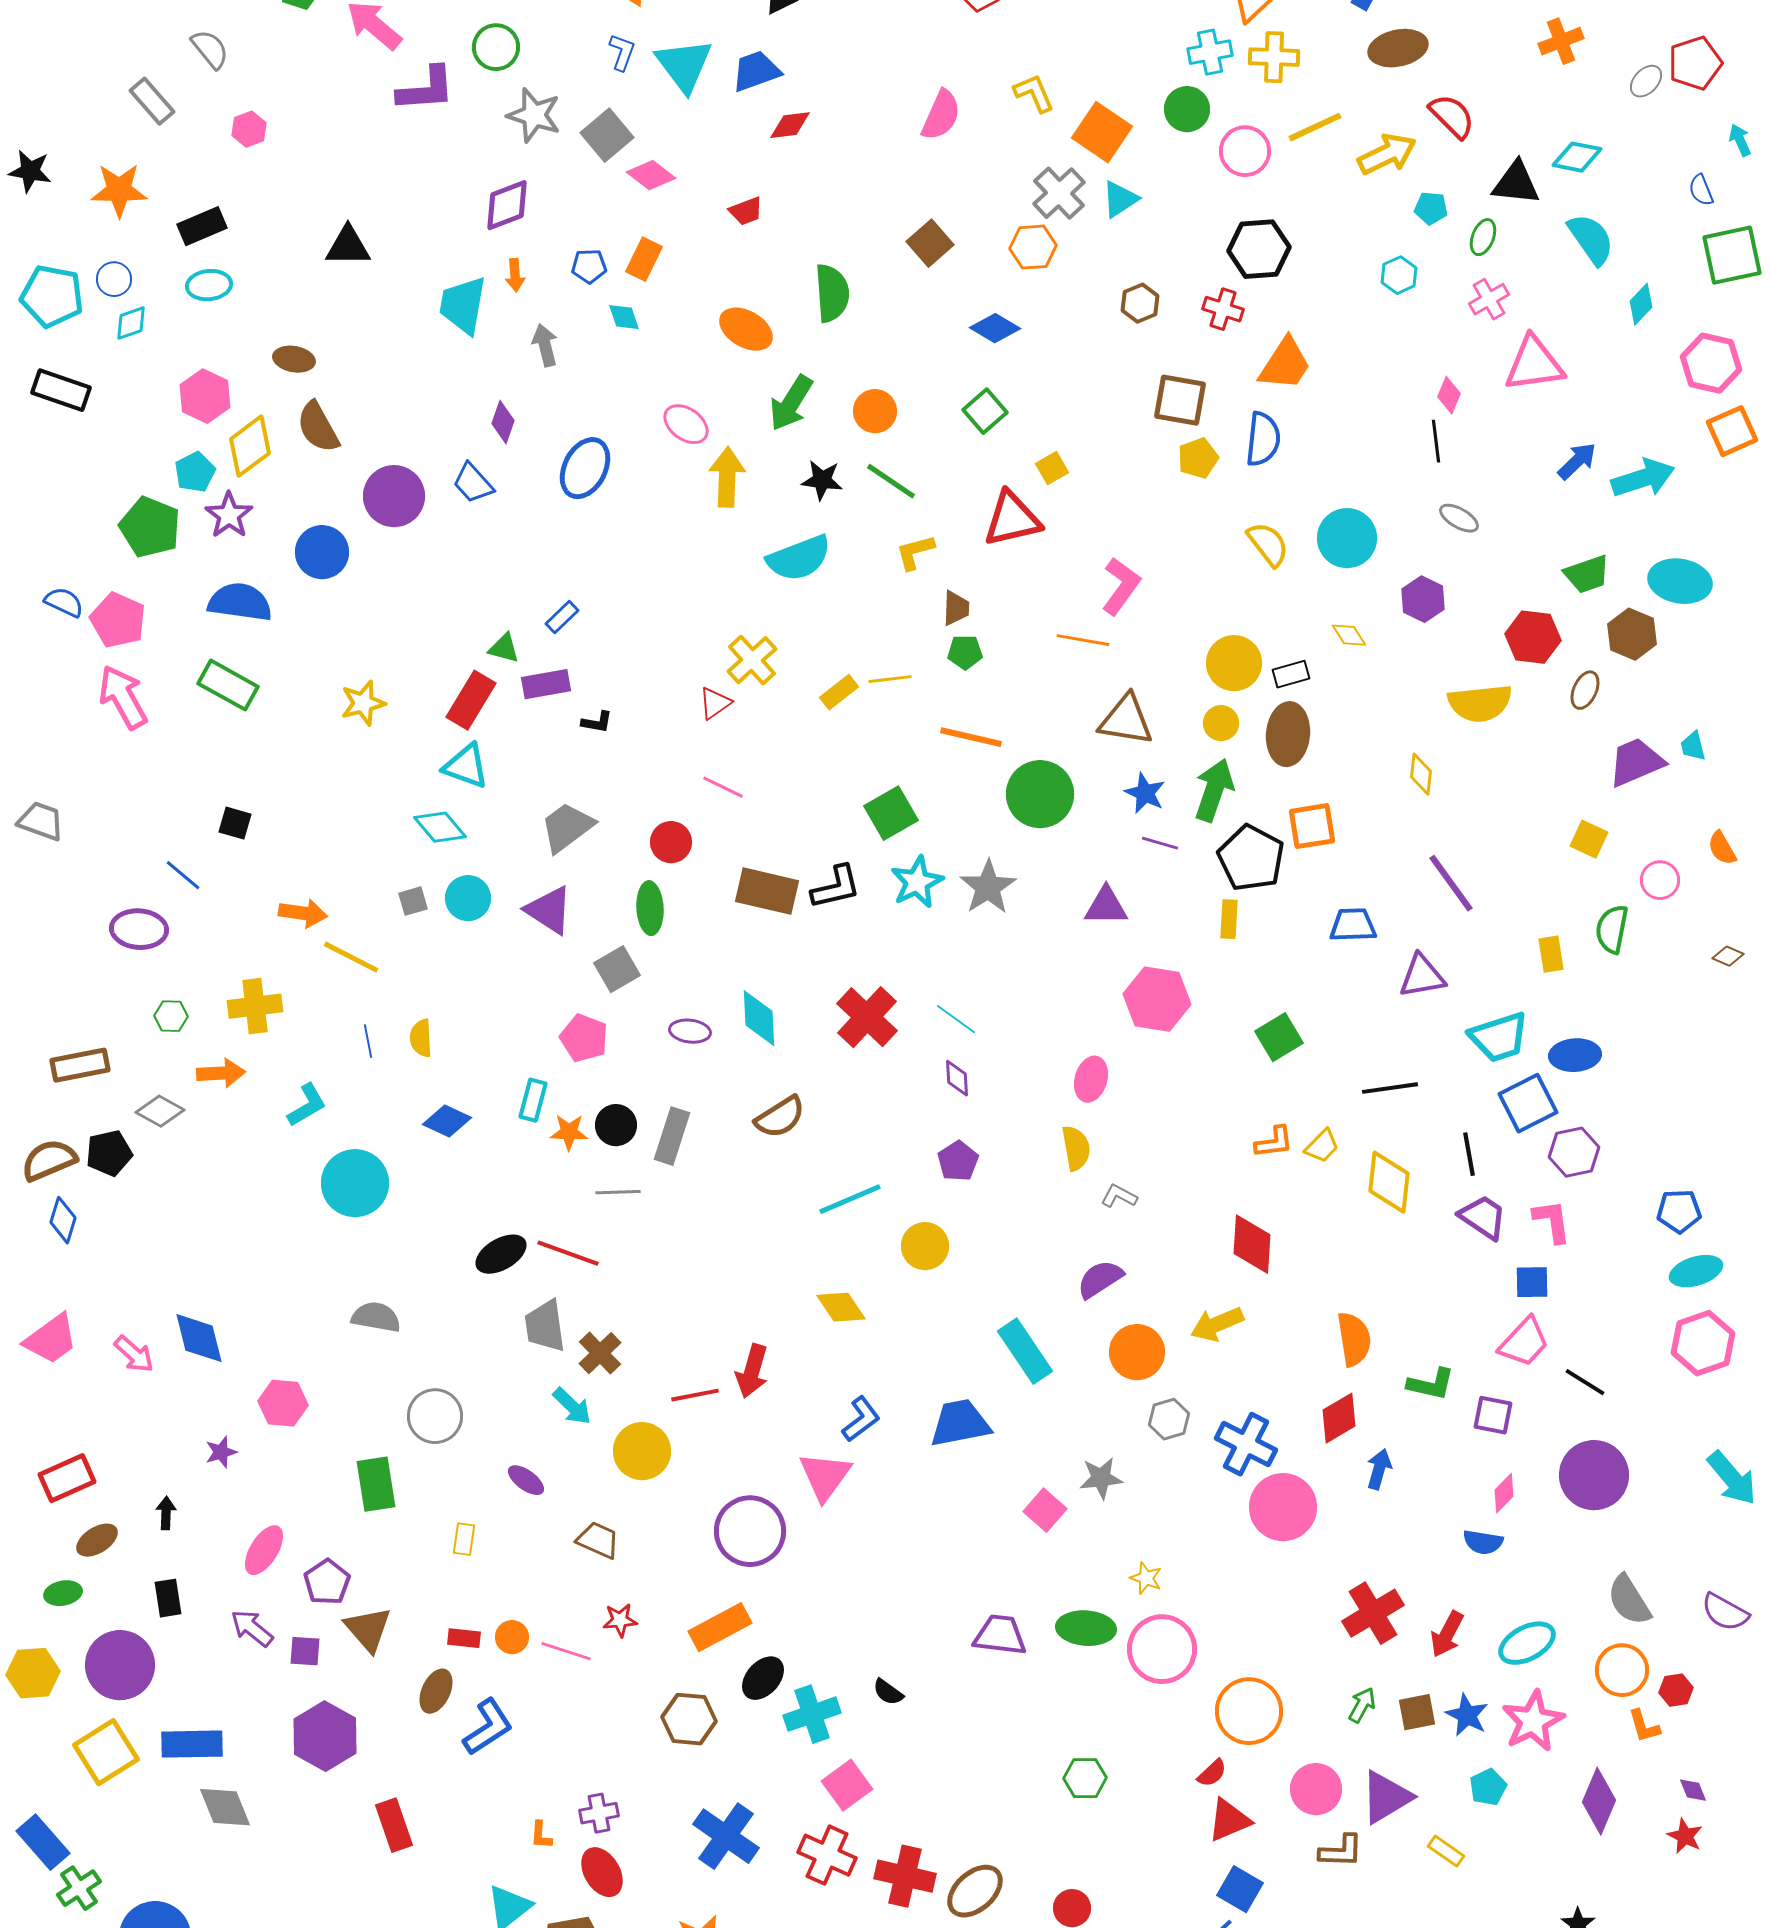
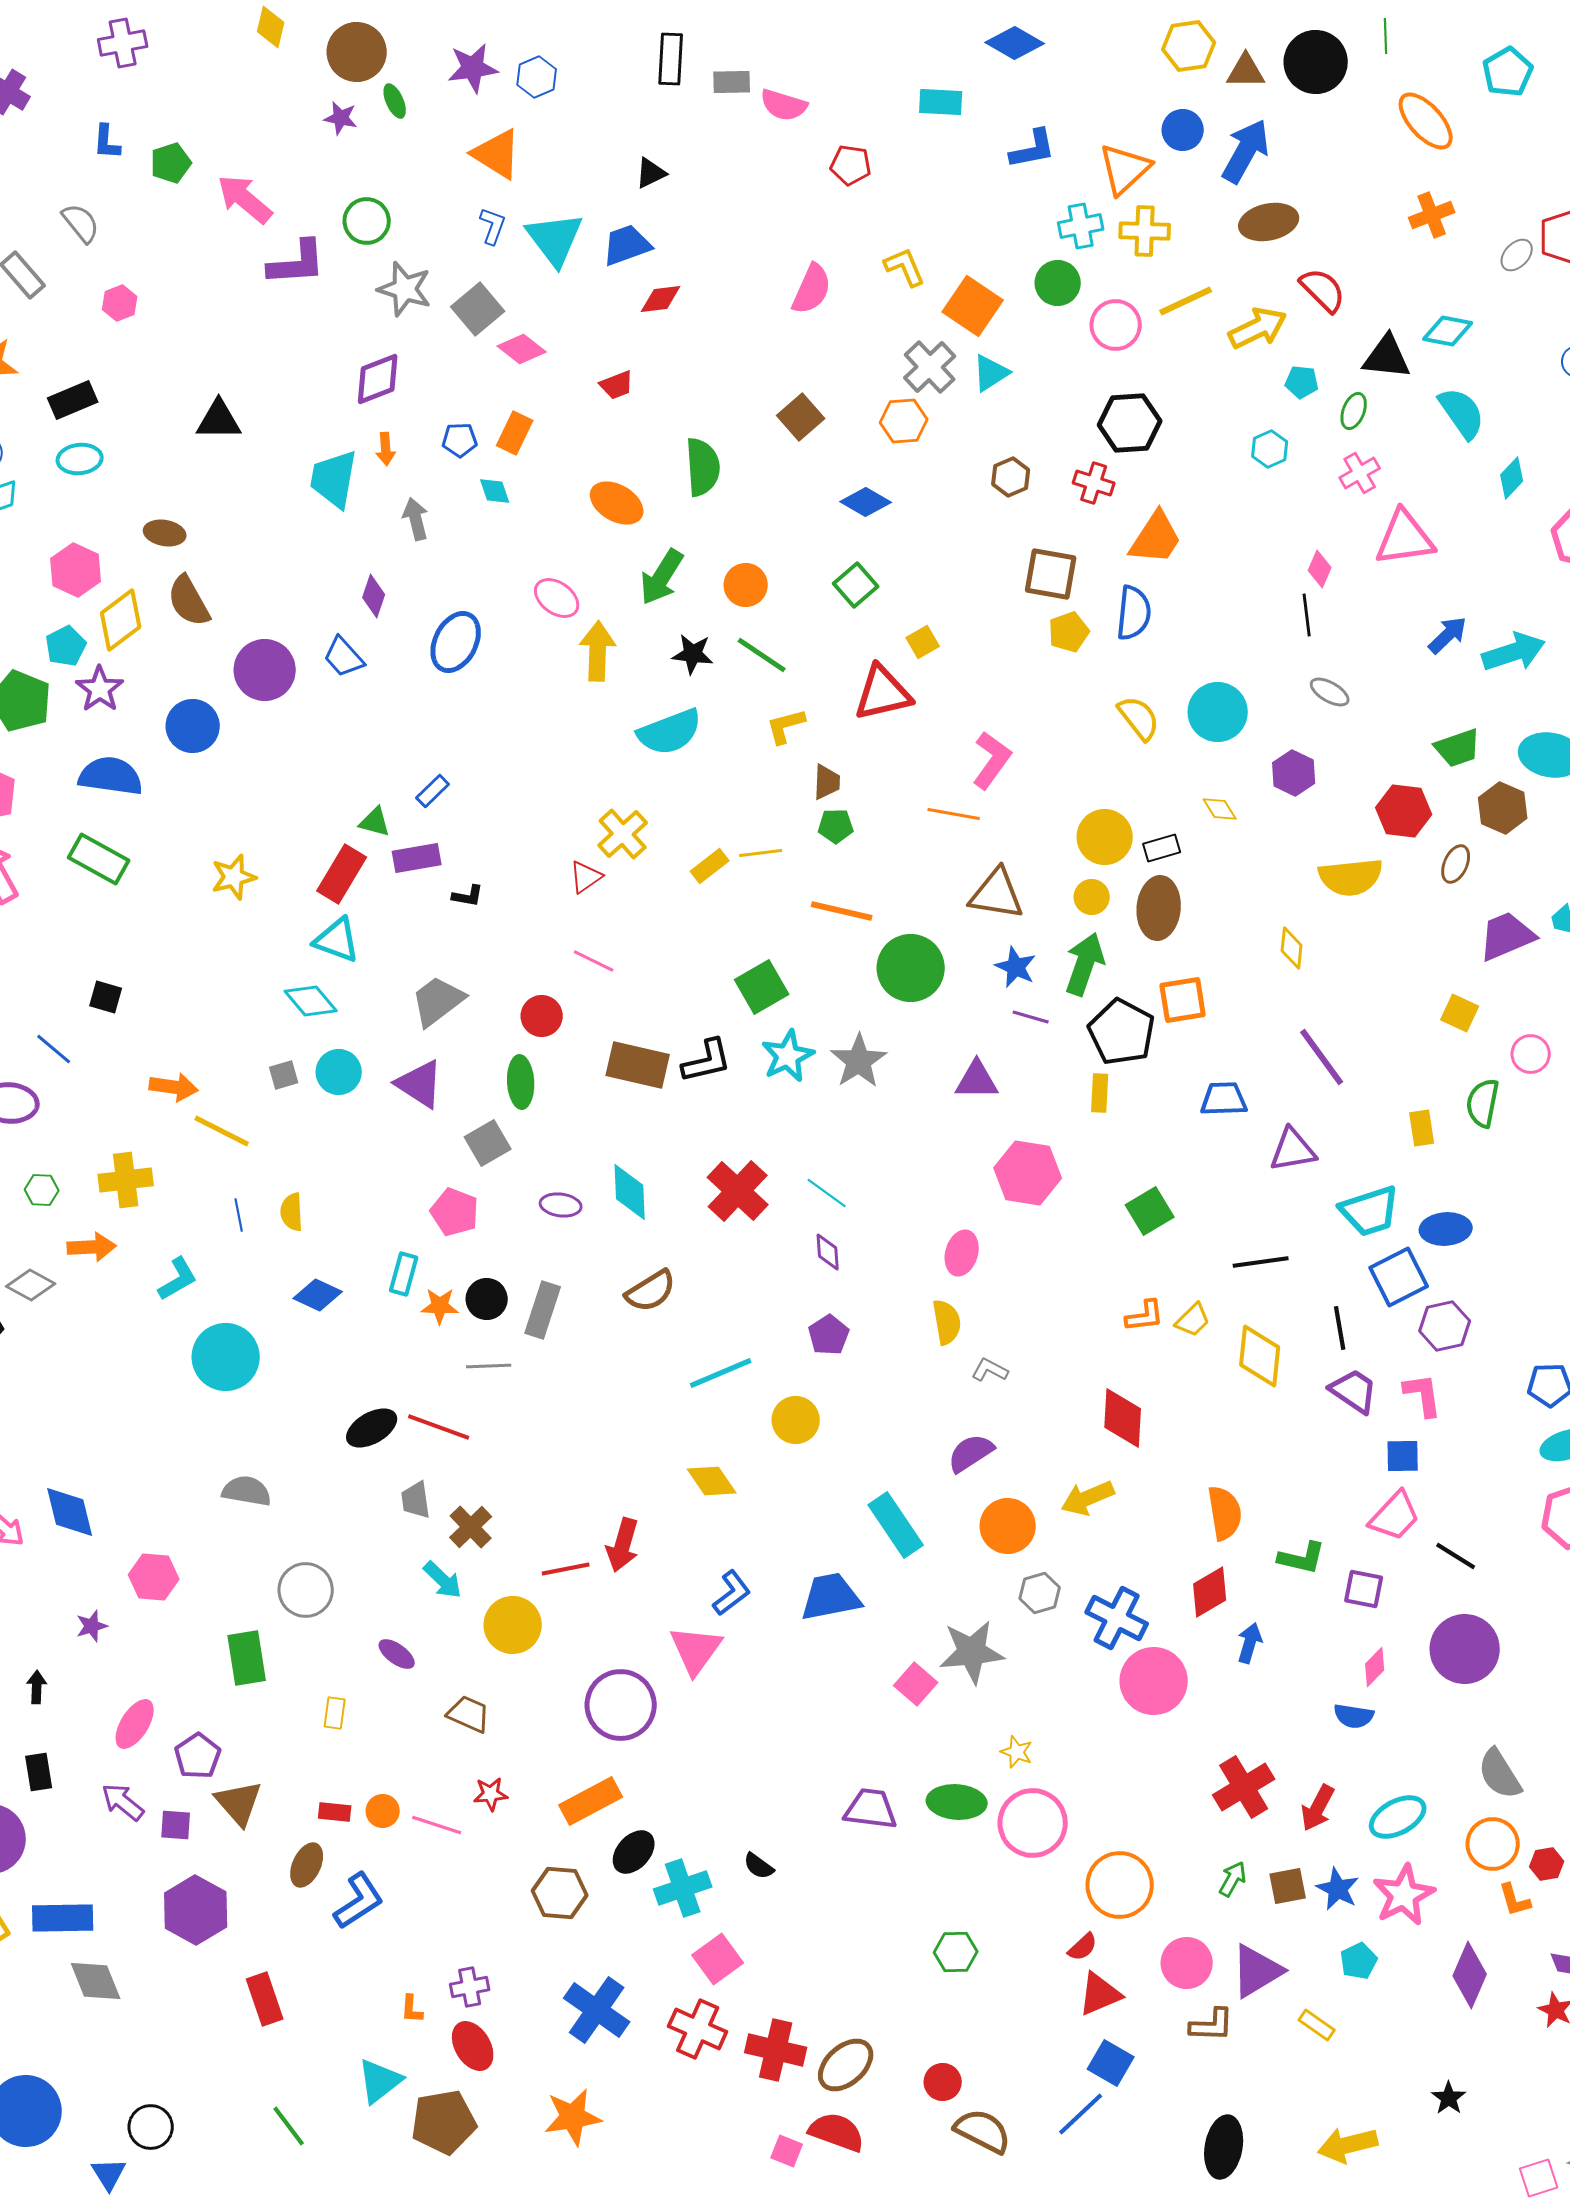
gray trapezoid: (545, 1326) -> (416, 1500), size x0.7
gray star: (1101, 1478) -> (972, 1652), size x1.5

